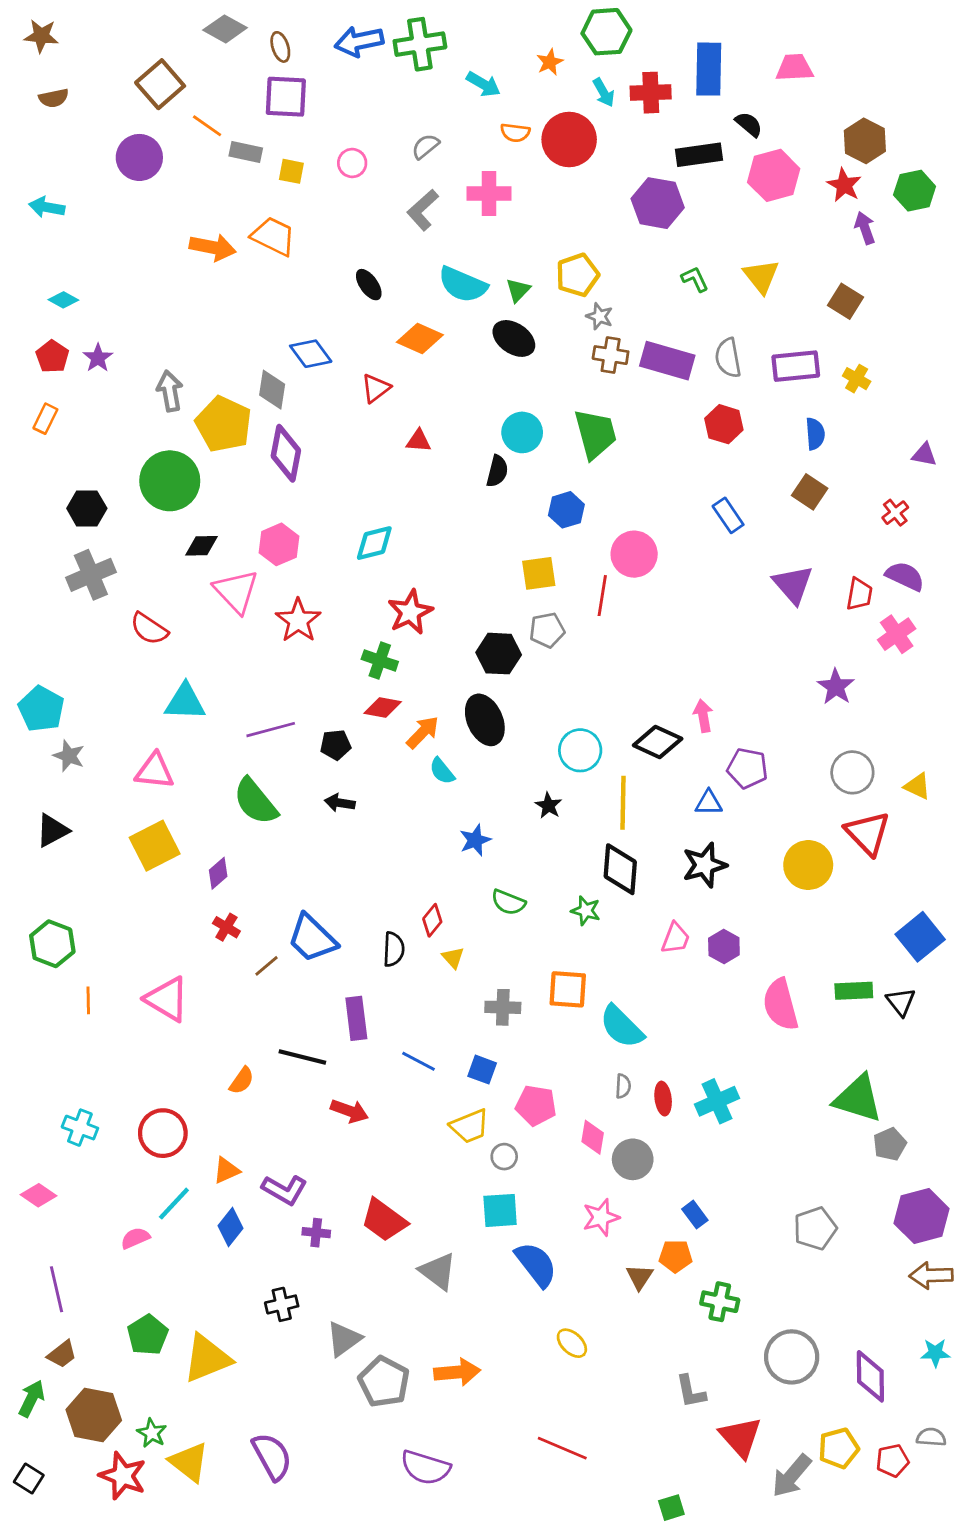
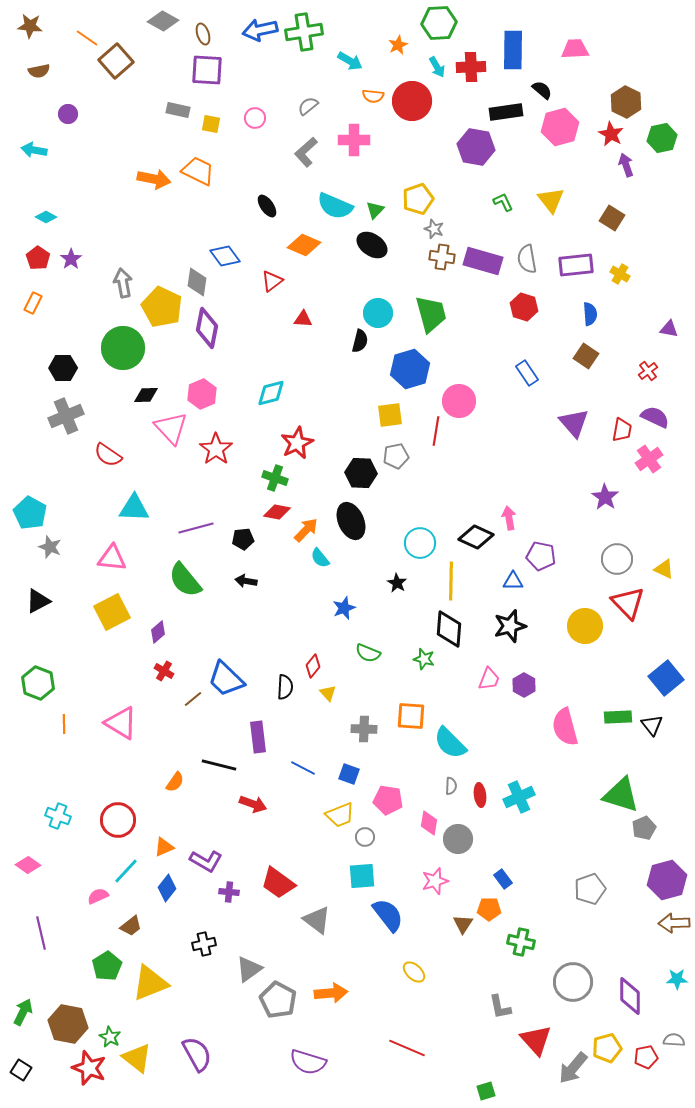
orange line: (207, 126) -> (87, 38), moved
purple circle: (139, 157) -> (68, 114), moved, size x0.6
blue hexagon: (566, 510) -> (410, 369), size x1.5
brown trapezoid: (62, 1354) -> (131, 926), moved

